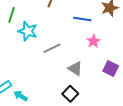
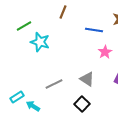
green line: (11, 15) -> (24, 26), turned 42
gray line: (52, 48) -> (54, 84), moved

